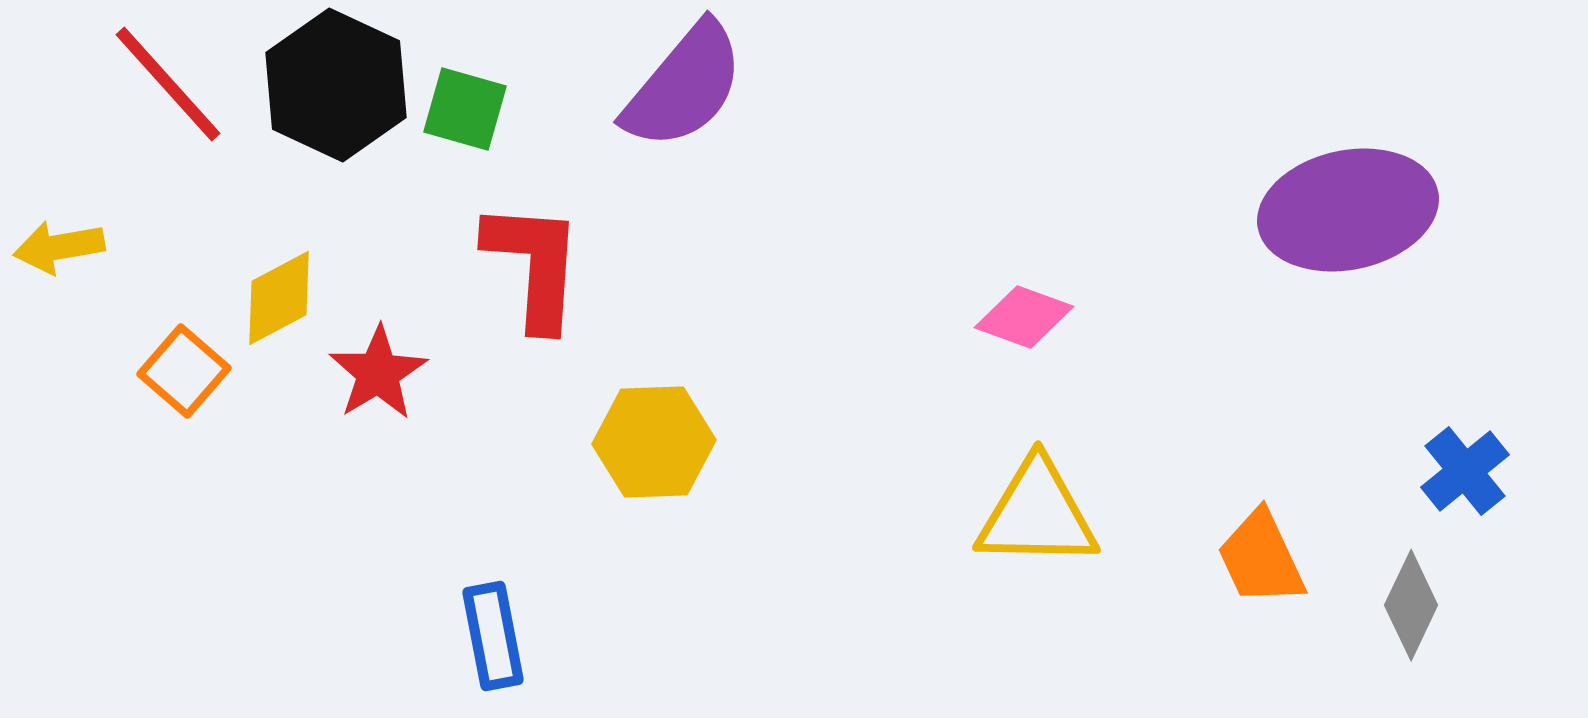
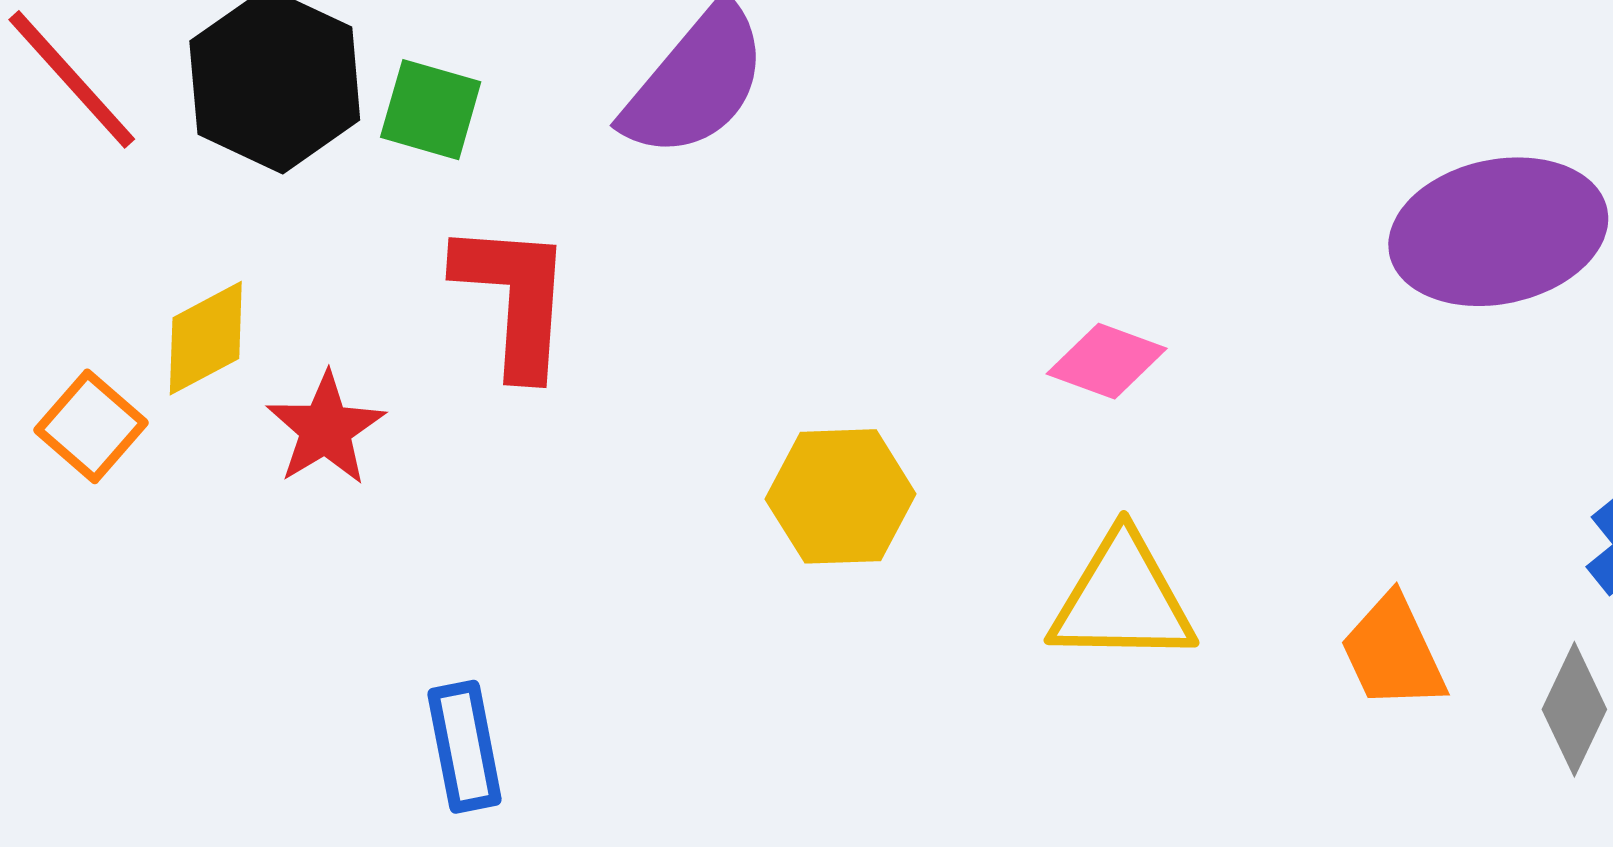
yellow hexagon: (654, 442) -> (841, 496), moved

